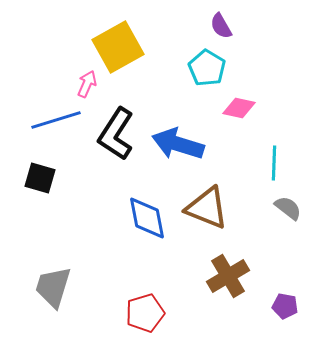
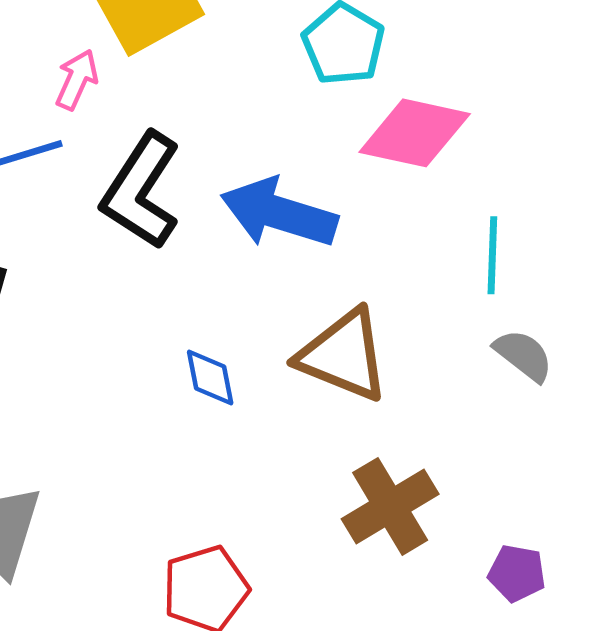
pink diamond: (239, 108) -> (415, 133), size x1.5
blue diamond: (147, 218) -> (210, 378), size x0.6

